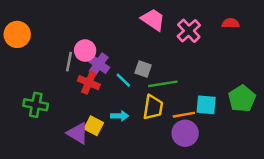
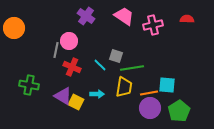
pink cross: (189, 31) -> (153, 25), turned 30
purple cross: (99, 64) -> (86, 16), moved
green pentagon: (242, 99) -> (179, 111), moved
purple triangle: (78, 133) -> (63, 96), moved

